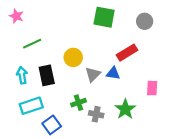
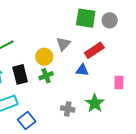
green square: (104, 17) -> (86, 18), moved
gray triangle: (93, 74) -> (63, 44), moved
green cross: (78, 103) -> (46, 76), moved

